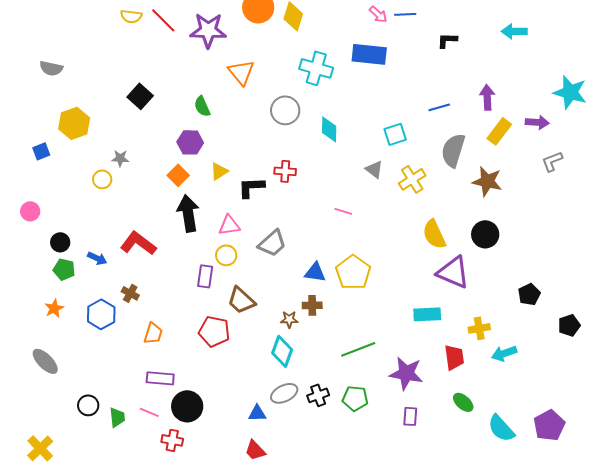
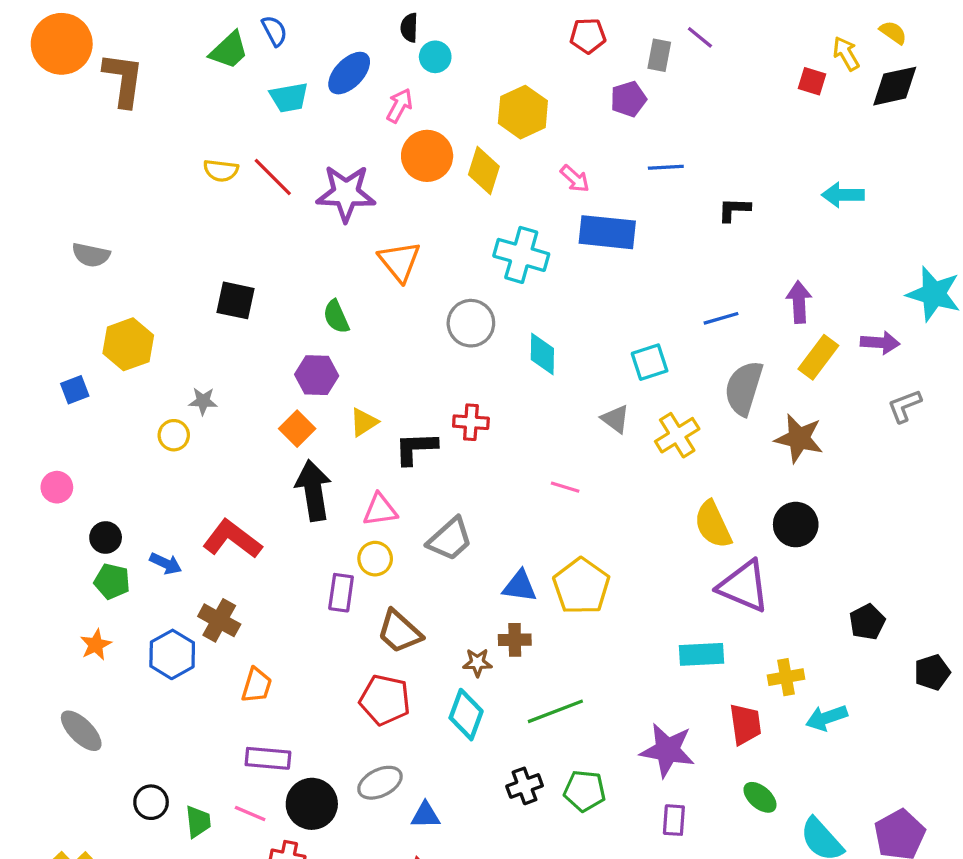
pink arrow: (378, 14) -> (575, 179), moved
black square: (140, 96) -> (235, 300), turned -30
brown cross: (130, 293) -> (219, 620), size x1.4
red pentagon: (214, 331) -> (385, 700), moved
green line: (358, 349) -> (555, 711), moved
gray ellipse: (284, 393) -> (380, 783), moved

